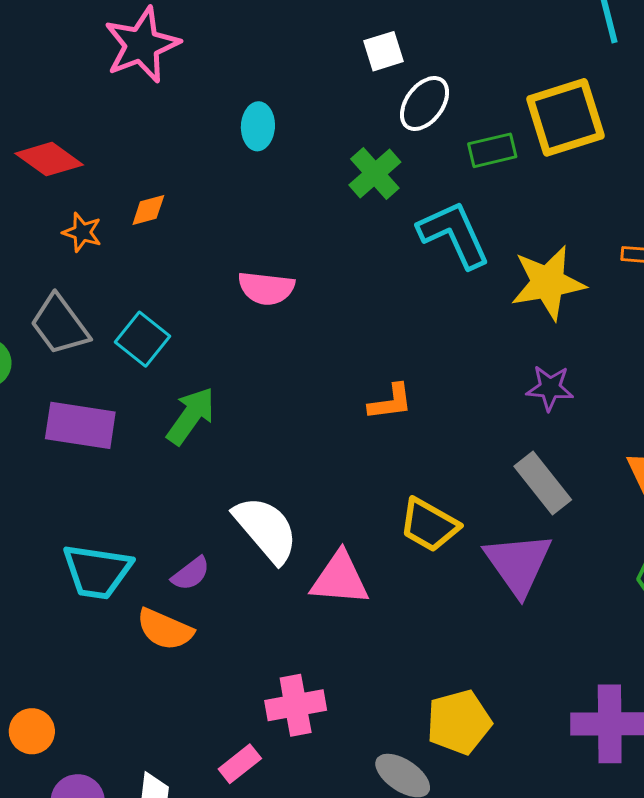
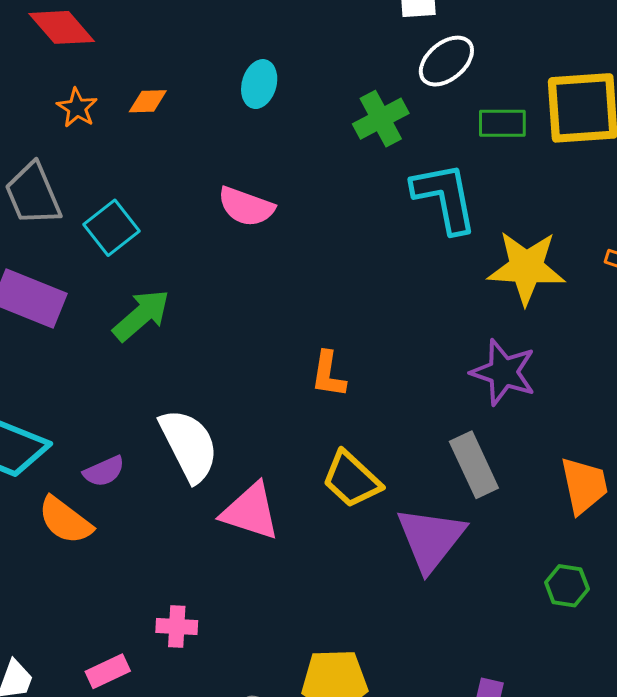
cyan ellipse: (258, 126) -> (259, 84), moved
purple star: (550, 388) -> (503, 372), size x1.4
orange L-shape: (390, 402) -> (328, 374), moved, turned 93
pink cross: (296, 705) -> (177, 626), size x0.7

